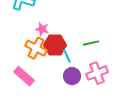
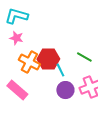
pink star: (42, 29) -> (16, 38), moved
green line: (91, 43) -> (84, 57), turned 42

